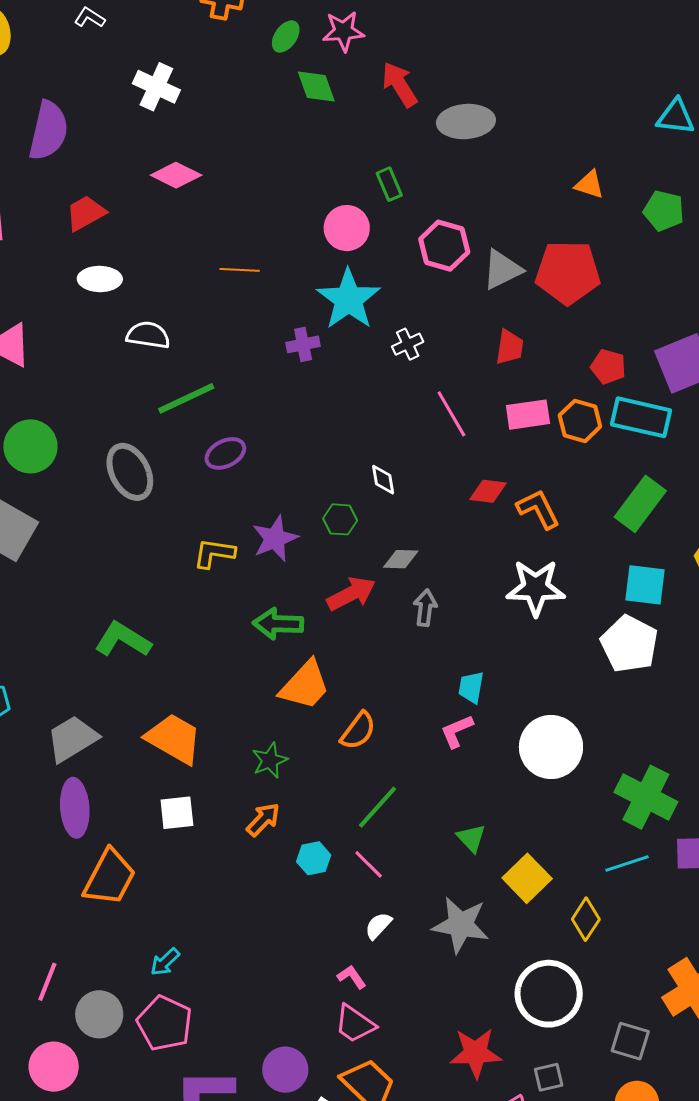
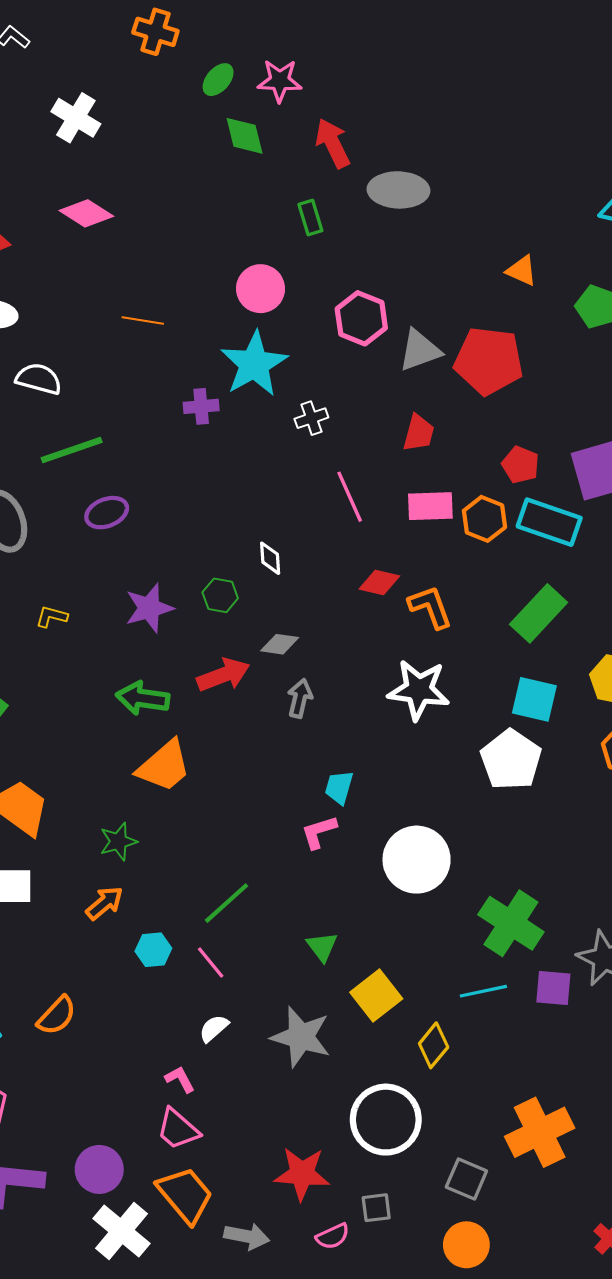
green rectangle: (389, 184) -> (310, 218), moved
yellow L-shape: (214, 553) -> (51, 617), moved, size x0.7
orange semicircle: (358, 731) -> (57, 1016), moved

